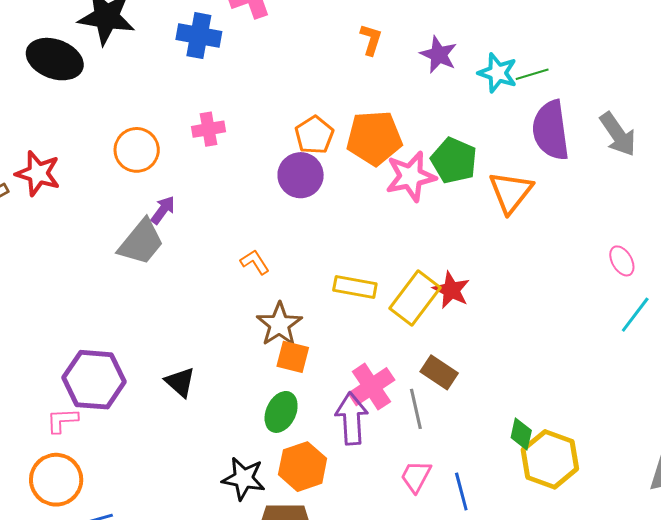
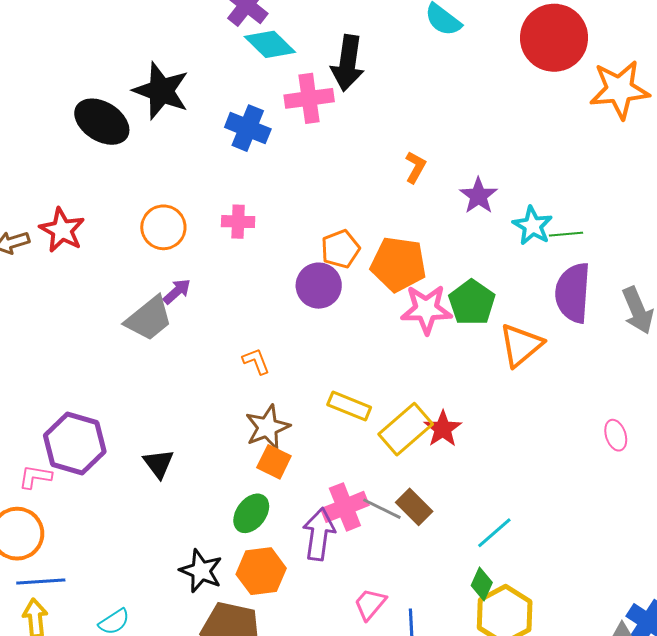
cyan line: (635, 315) -> (494, 533), moved
gray line: (416, 409) -> (382, 509), moved, turned -63

